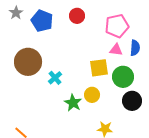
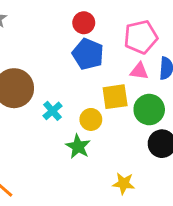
blue pentagon: (42, 21) -> (88, 54), moved
yellow circle: (92, 95) -> (91, 119), moved

